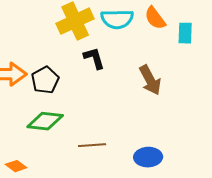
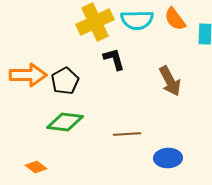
brown line: (92, 145) -> (127, 134), moved

